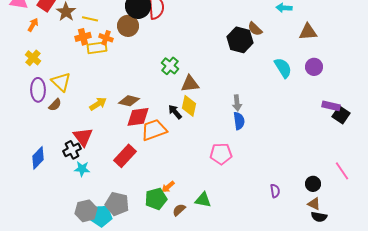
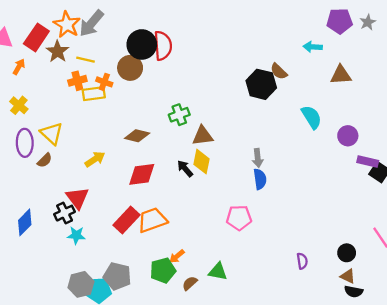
green cross: (170, 66) -> (179, 115), turned 30
purple circle: (314, 67) -> (348, 136), moved
brown diamond: (129, 101) -> (137, 136), moved
orange trapezoid: (154, 130) -> (152, 220), moved

